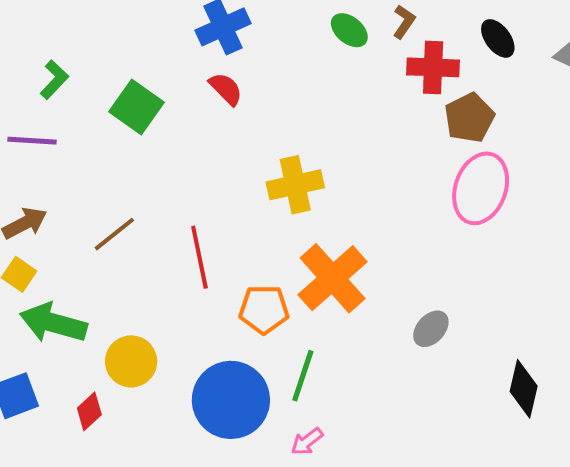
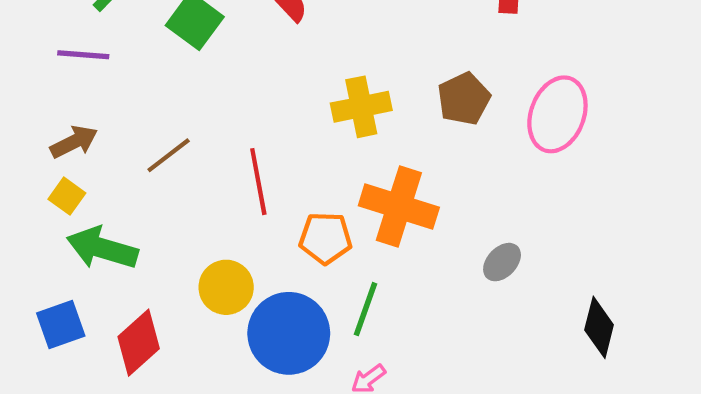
brown pentagon: (469, 118) -> (464, 99), moved
orange cross: (333, 278) -> (399, 206), turned -32
yellow circle: (131, 361) -> (226, 287), moved
red diamond: (89, 411) -> (139, 343), size x1.6

